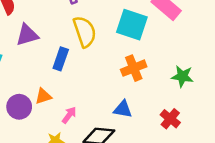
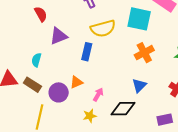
yellow semicircle: (85, 32) -> (103, 28), turned 100
blue triangle: (123, 109) -> (139, 85), turned -49

